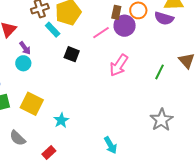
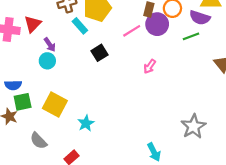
black square: (72, 54) -> (100, 53), turned 35
pink arrow: (119, 65) -> (150, 66), size x0.6
green line: (159, 72) -> (191, 36), moved, turned 42
cyan arrow: (110, 145) -> (154, 152), moved

